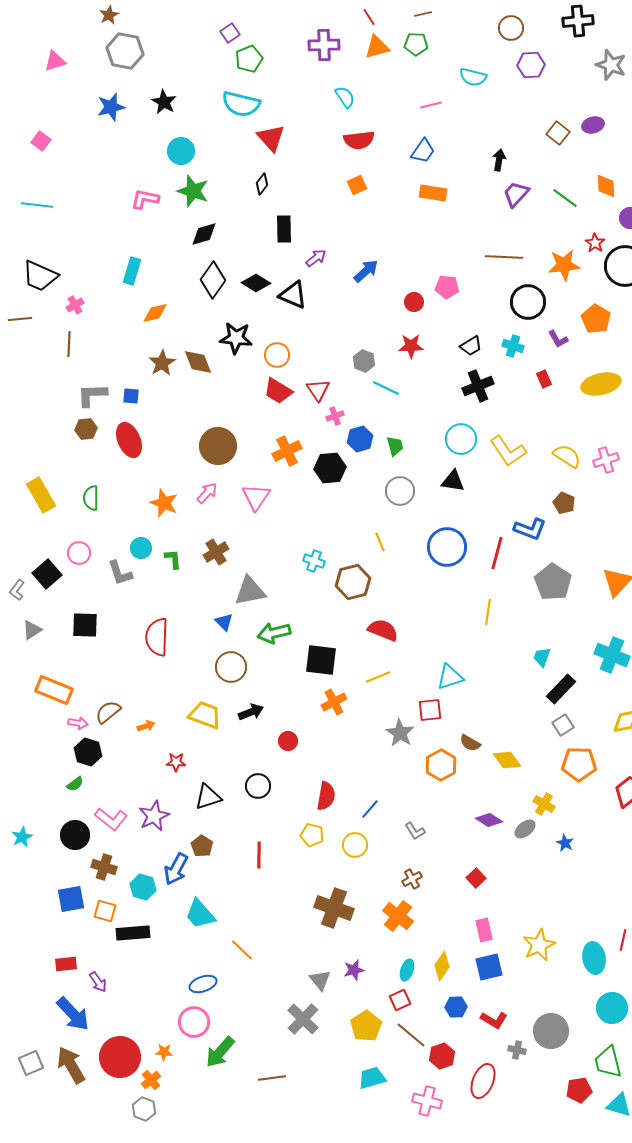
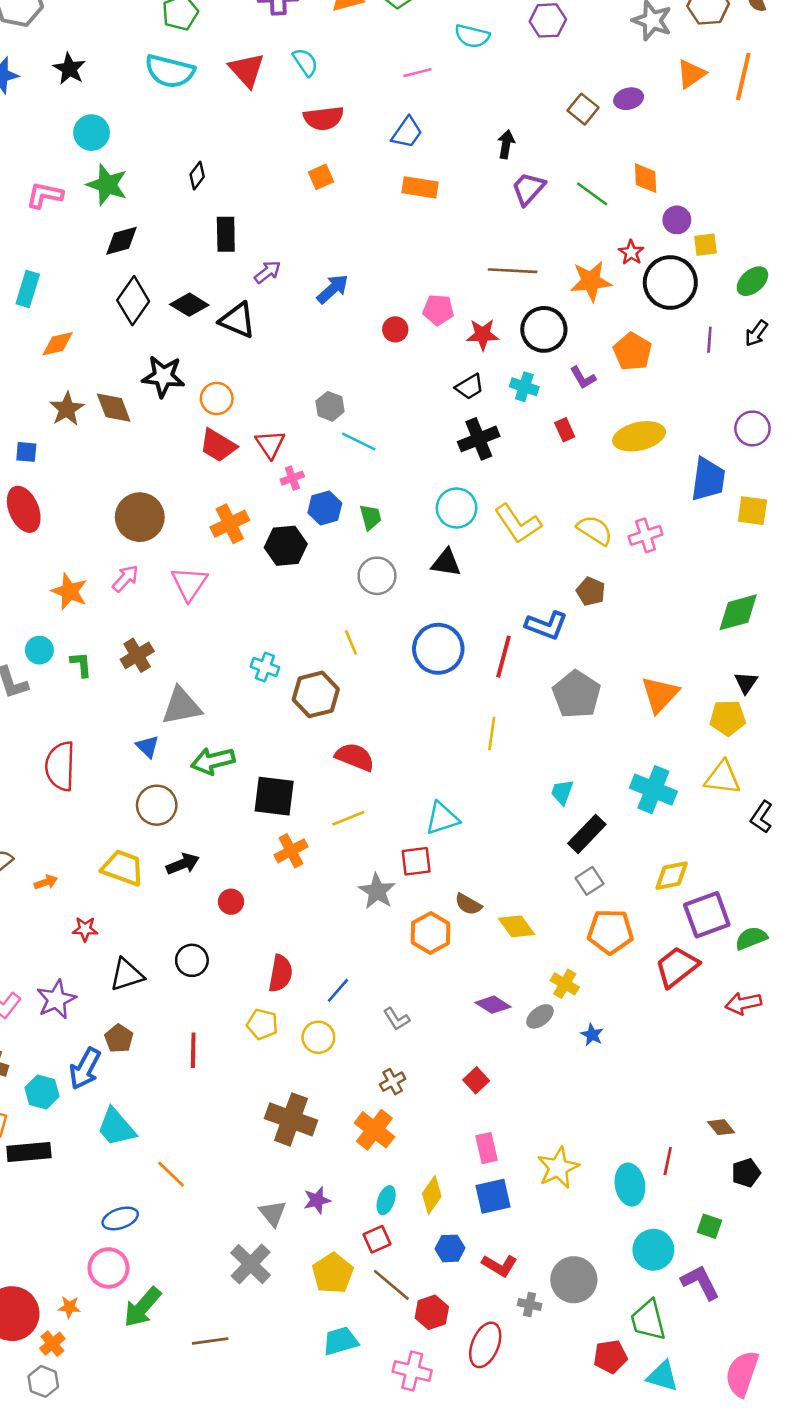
red triangle: (271, 138) -> (247, 70), moved
red star: (411, 346) -> (483, 335), moved

